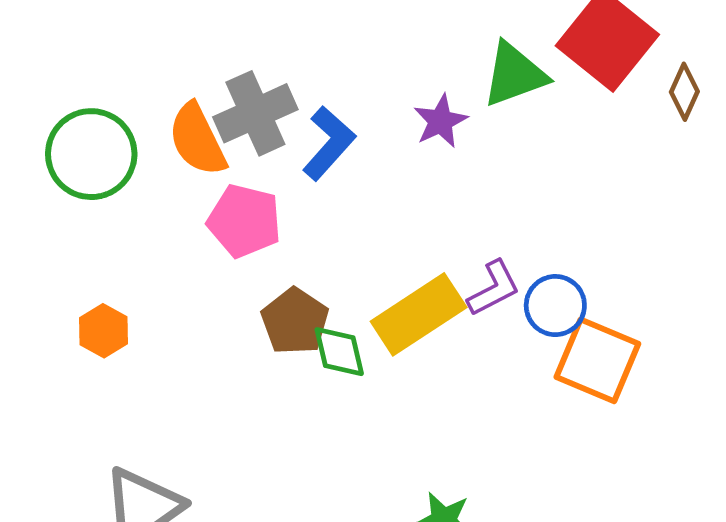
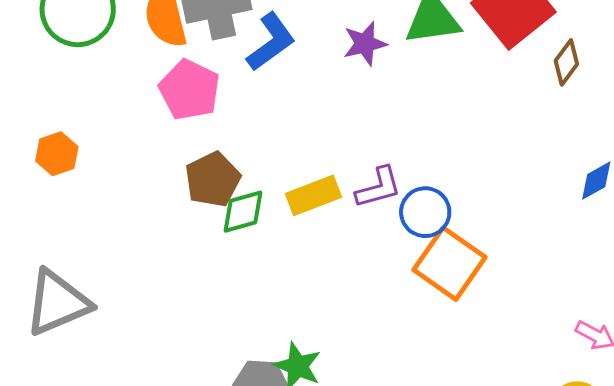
yellow rectangle: (419, 314) -> (313, 195), size x0.7
green diamond: (339, 352) -> (243, 212), turned 75

